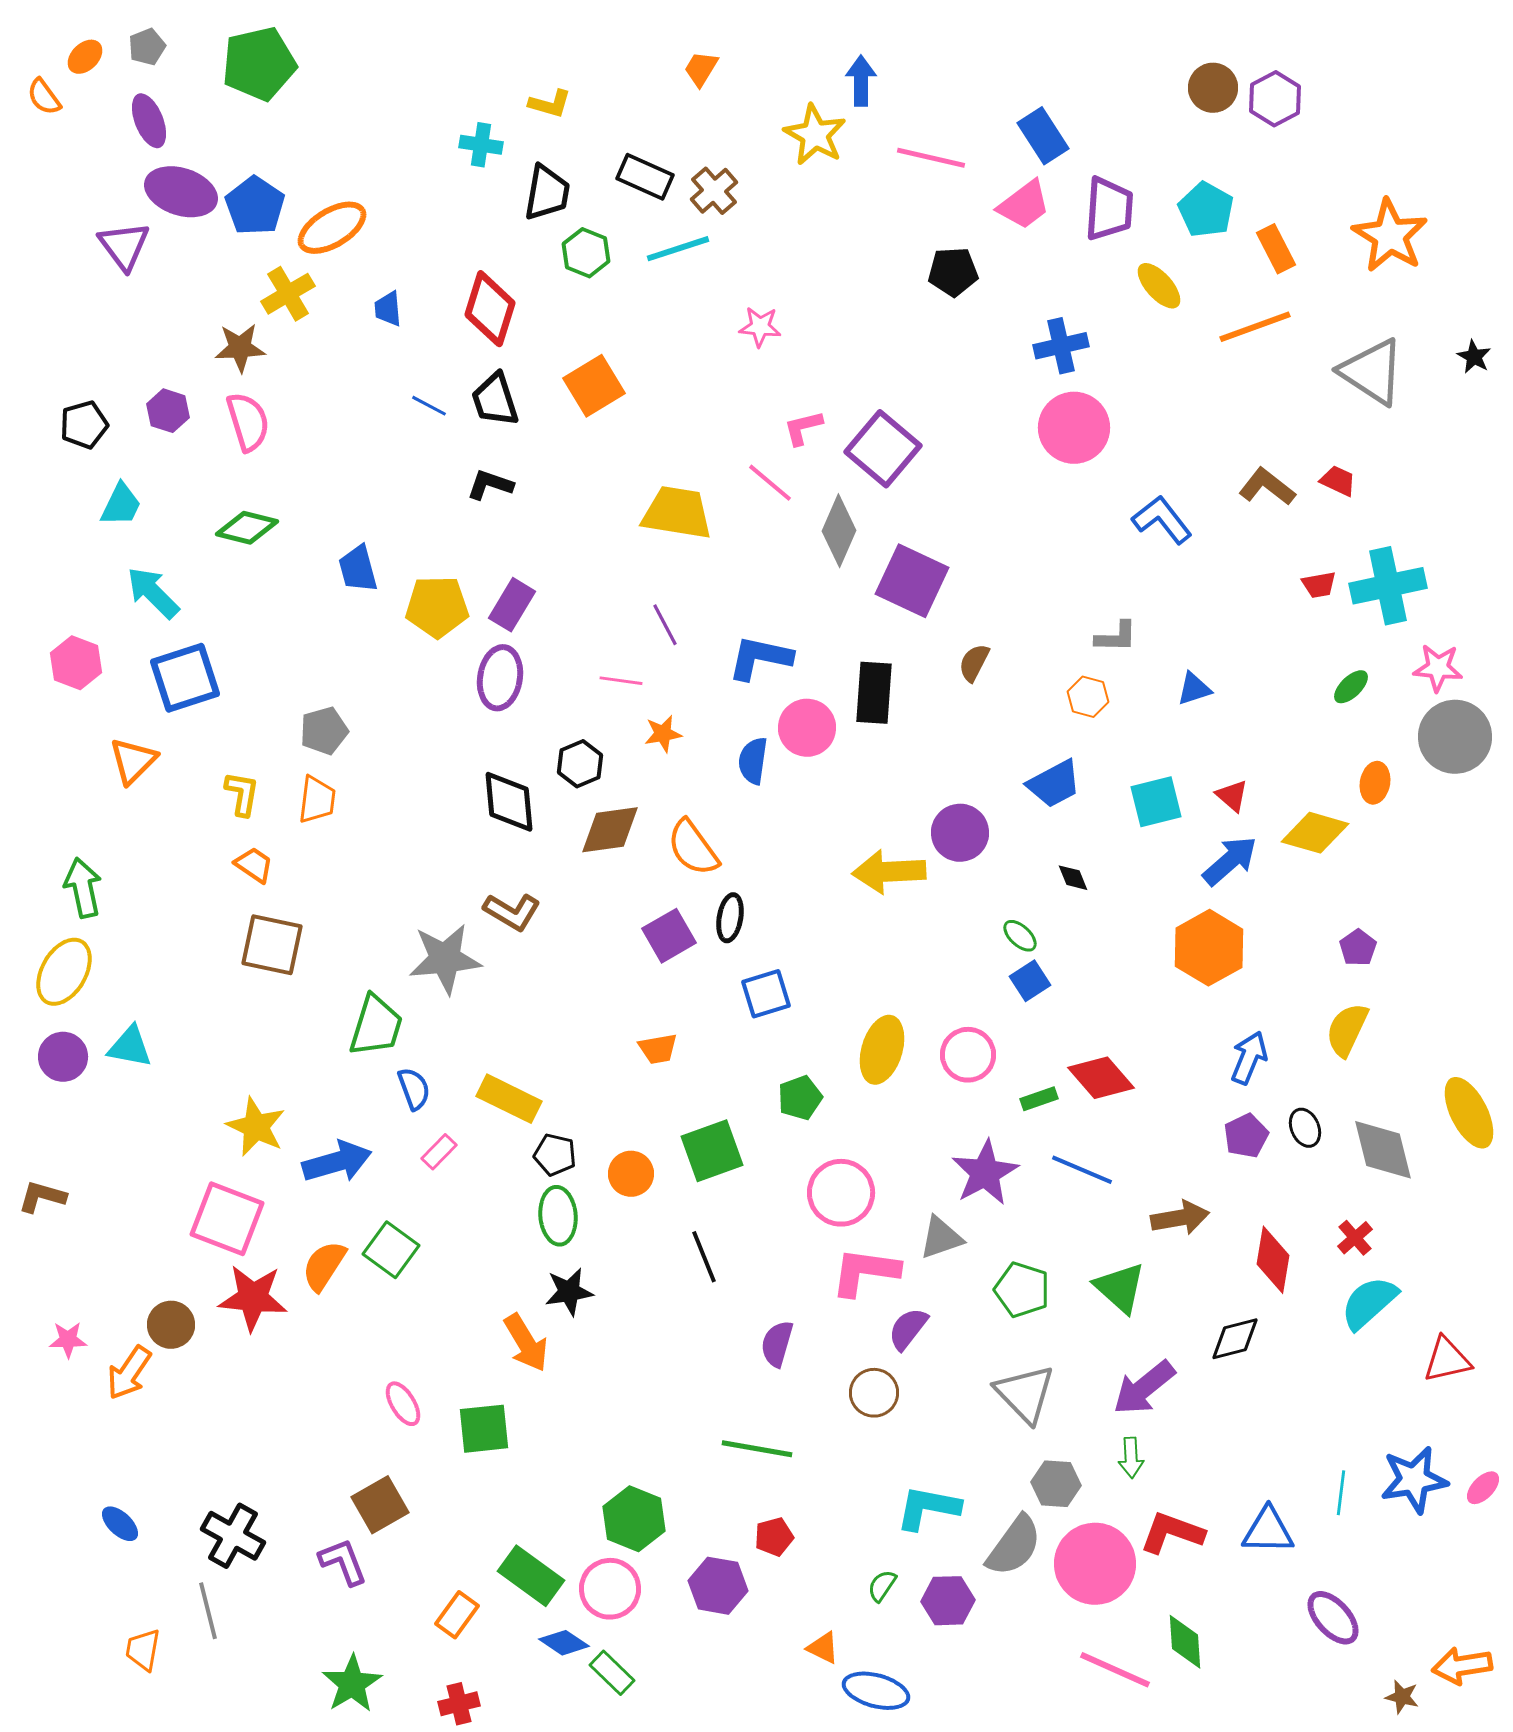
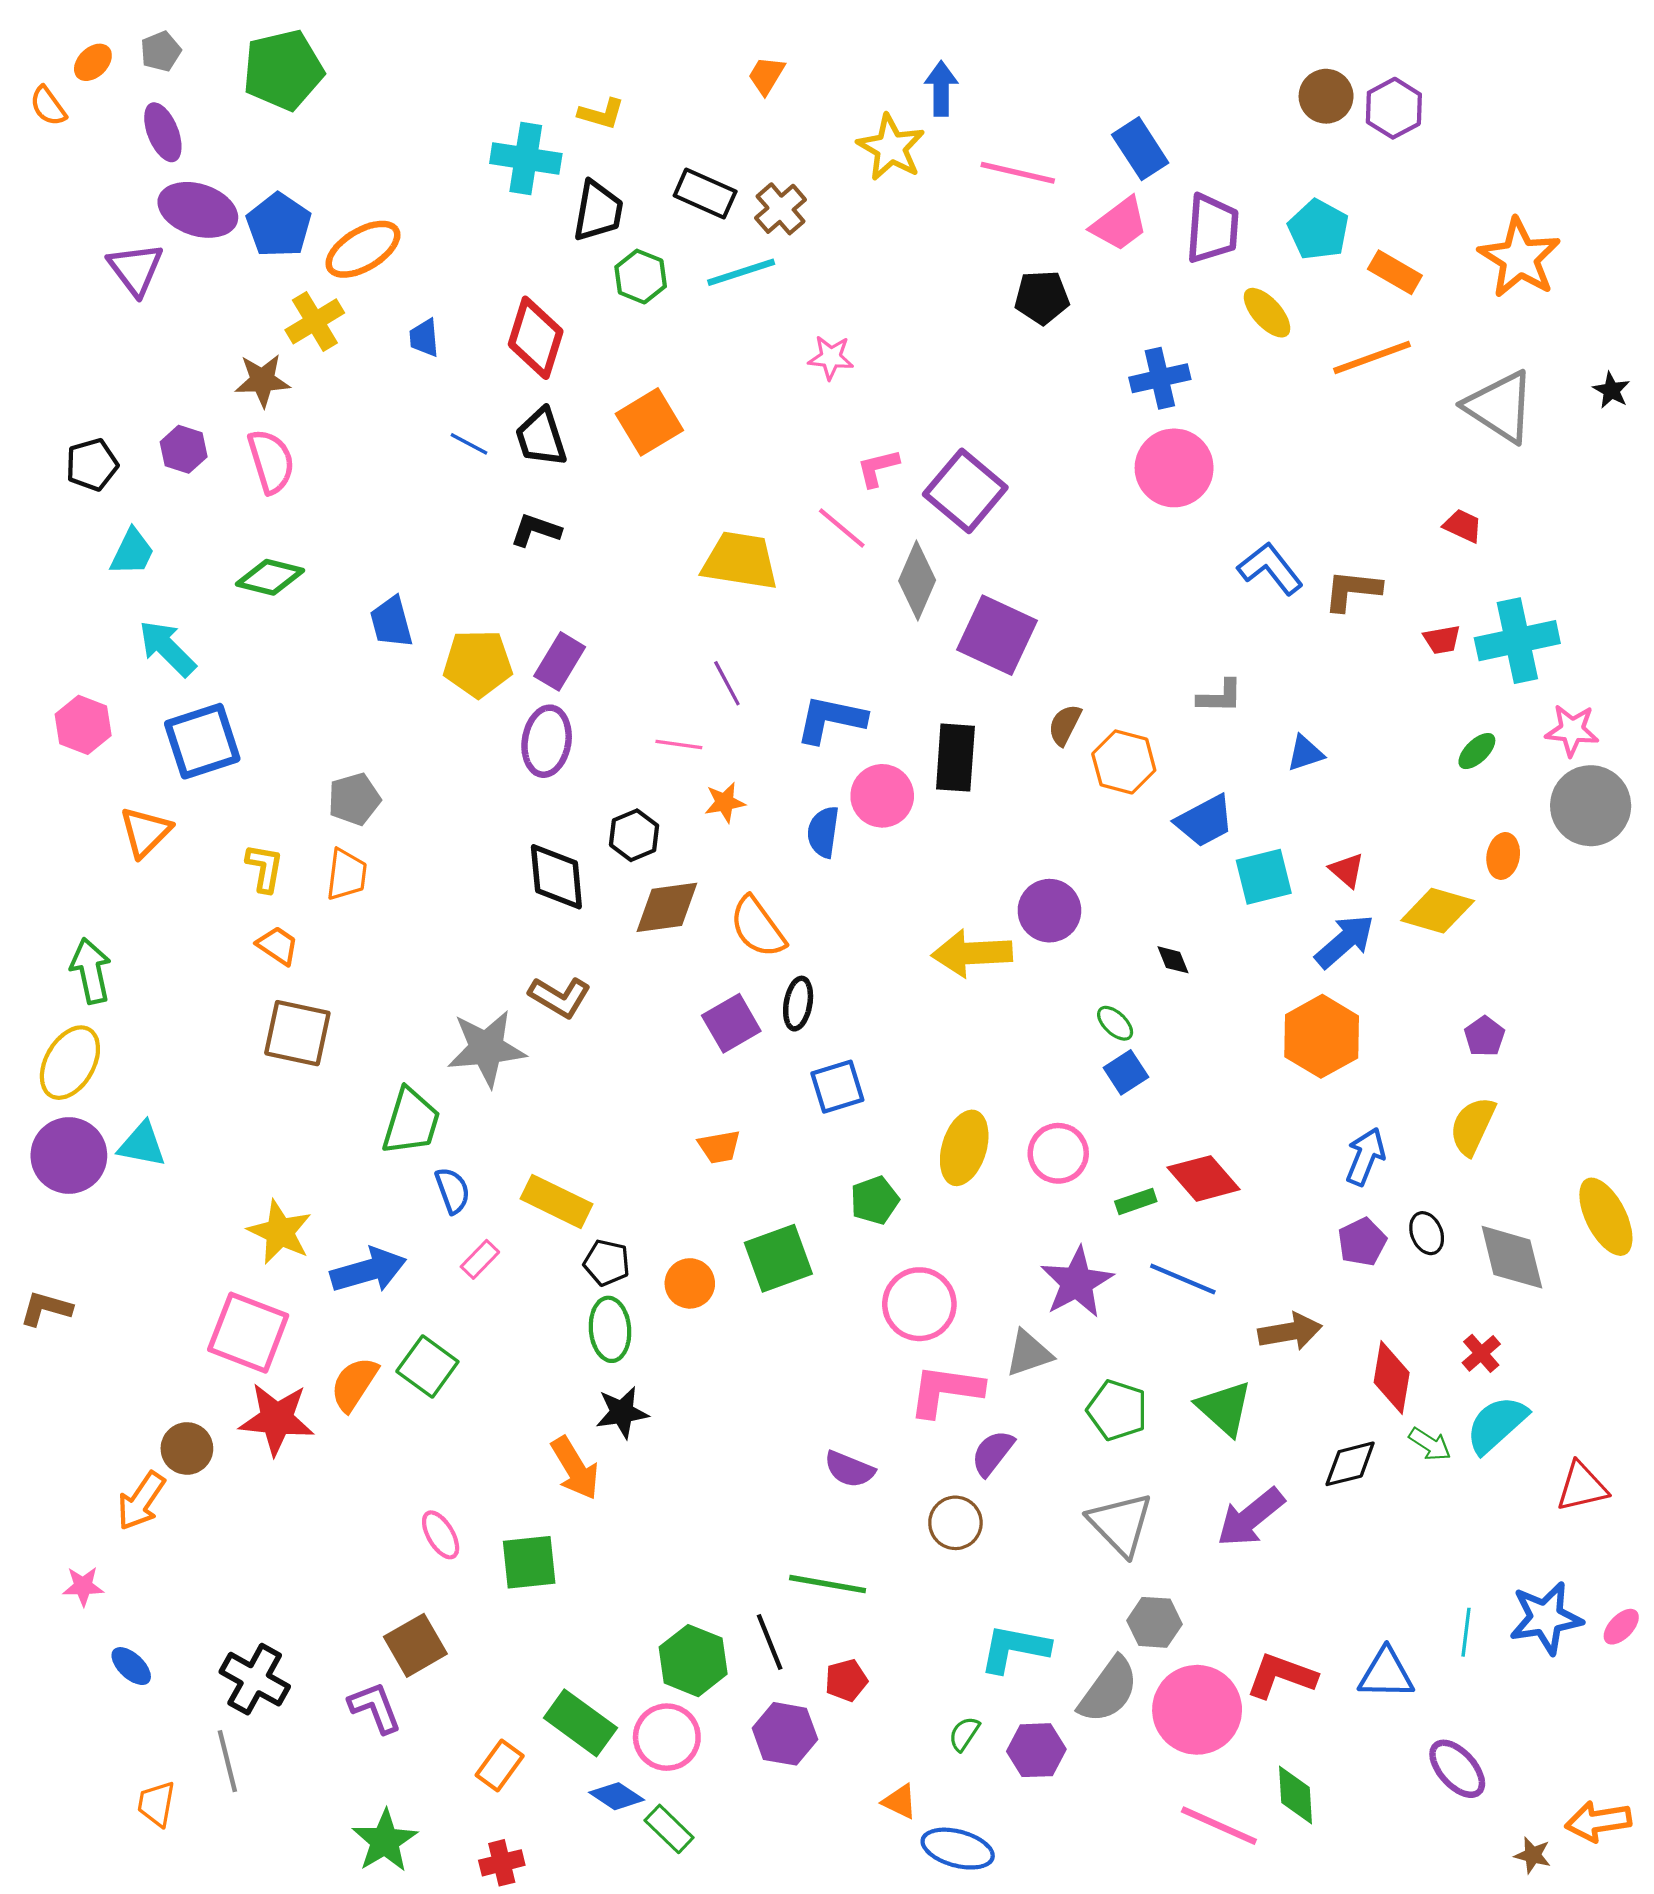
cyan cross: (481, 145) -> (526, 159), size x1.5
orange rectangle: (1276, 249) -> (1395, 272), turned -33
brown L-shape: (1267, 487) -> (1352, 590), moved, turned -32
orange hexagon: (1088, 697) -> (1124, 762), moved, size x1.4
blue trapezoid: (1054, 784) -> (1205, 821), moved
purple circle: (63, 1057) -> (69, 1156), size x1.4
black line: (704, 1257) -> (770, 1642), moved
pink star: (68, 1340) -> (83, 1586), moved
purple semicircle: (777, 1344) -> (849, 1469), turned -84
green arrow: (1131, 1458) -> (1430, 1444), moved, turned -54

